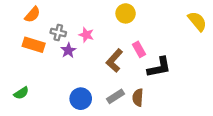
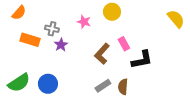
orange semicircle: (33, 15) -> (19, 13), moved
pink star: (86, 35) -> (84, 22), moved
green semicircle: (21, 93) -> (19, 83), size x1.6
blue circle: (81, 99) -> (48, 84), moved

